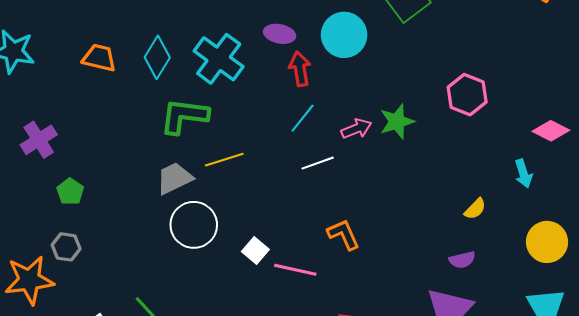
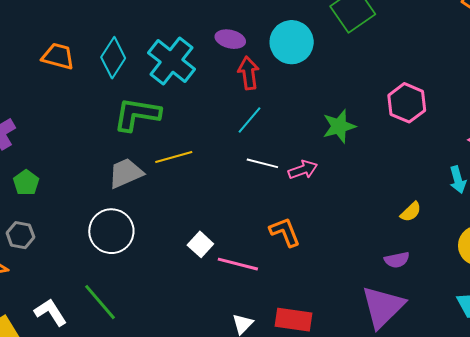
pink arrow: (356, 129) -> (303, 170), moved
white line: (318, 163) -> (262, 163), turned 32
white circle: (194, 225) -> (111, 231), moved

